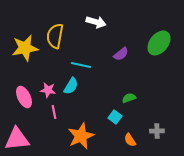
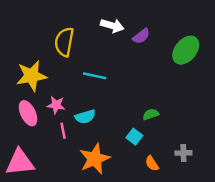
yellow star: (25, 48) -> (32, 76), moved
purple semicircle: (121, 54) -> (141, 36), moved
cyan semicircle: (71, 86) -> (85, 117), moved, turned 42

